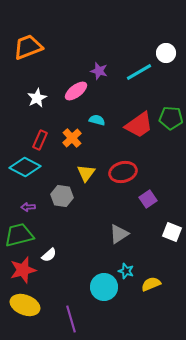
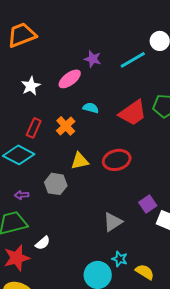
yellow triangle: (86, 173) -> (80, 161), turned 42
purple square: (148, 199) -> (148, 204), moved
yellow semicircle: (151, 284) -> (145, 272), turned 54

